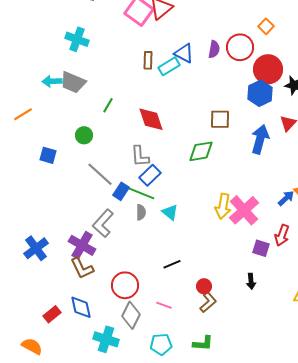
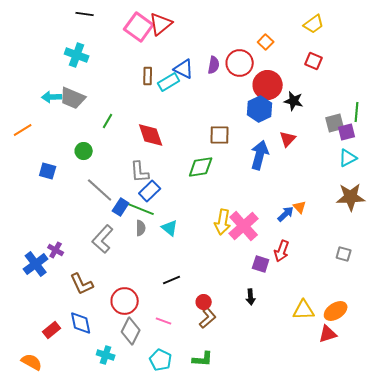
purple cross: (82, 245) -> (56, 250), moved, size x0.6
cyan cross: (106, 339) -> (106, 355), size x0.7
cyan pentagon: (161, 344) -> (161, 360), turned 30

